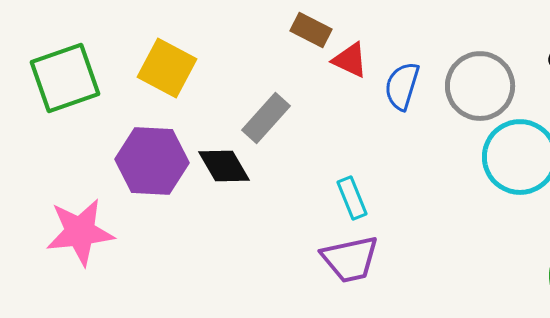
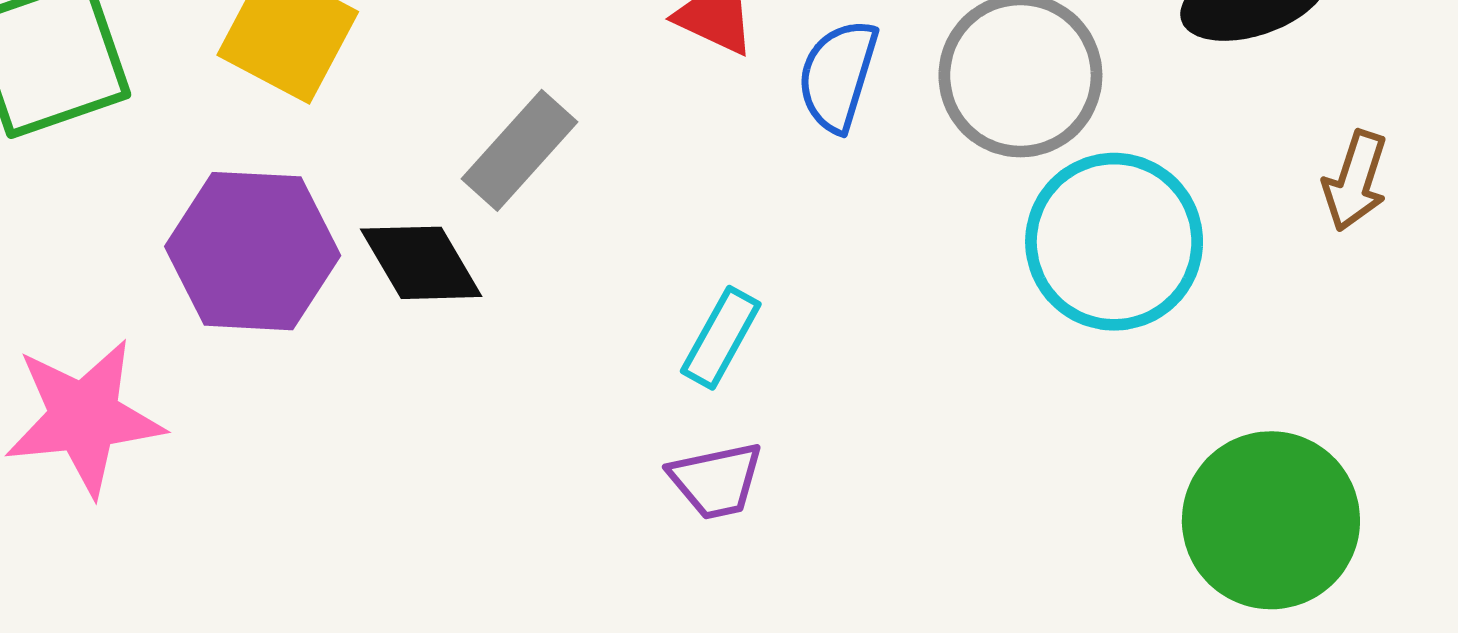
cyan rectangle: (352, 198) -> (721, 338), turned 51
purple trapezoid: (350, 259) -> (716, 480), size x0.7

